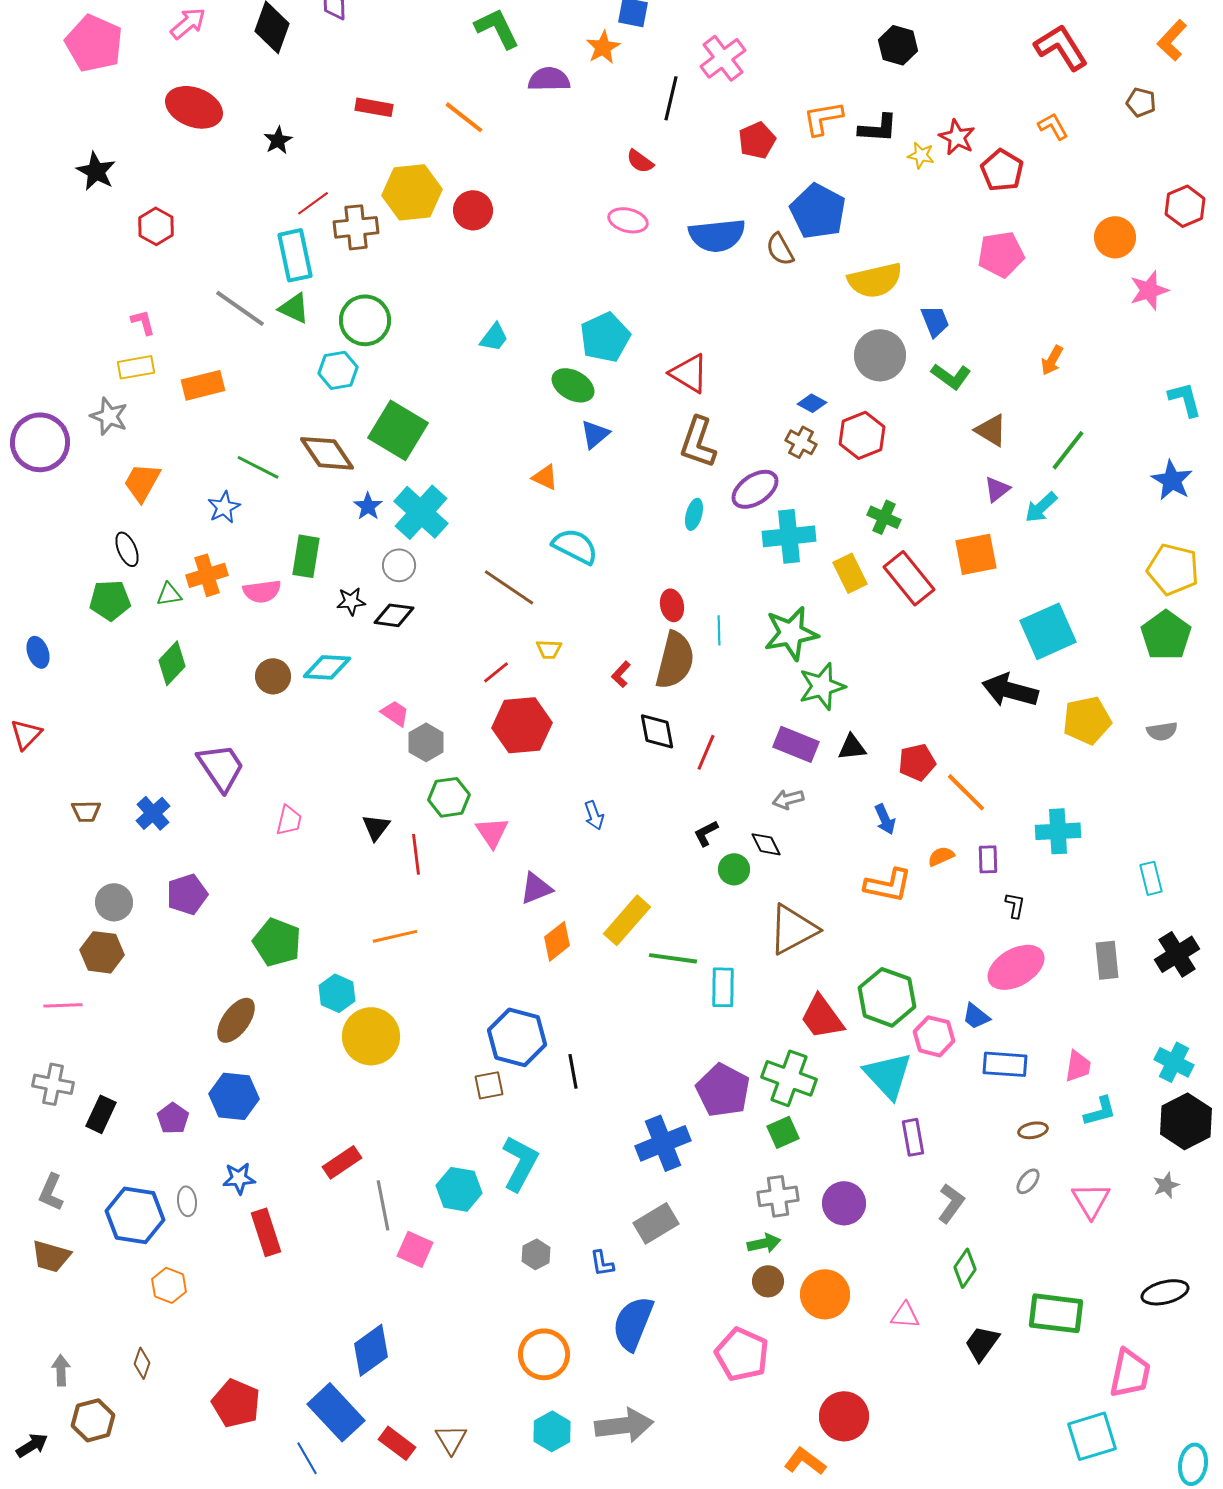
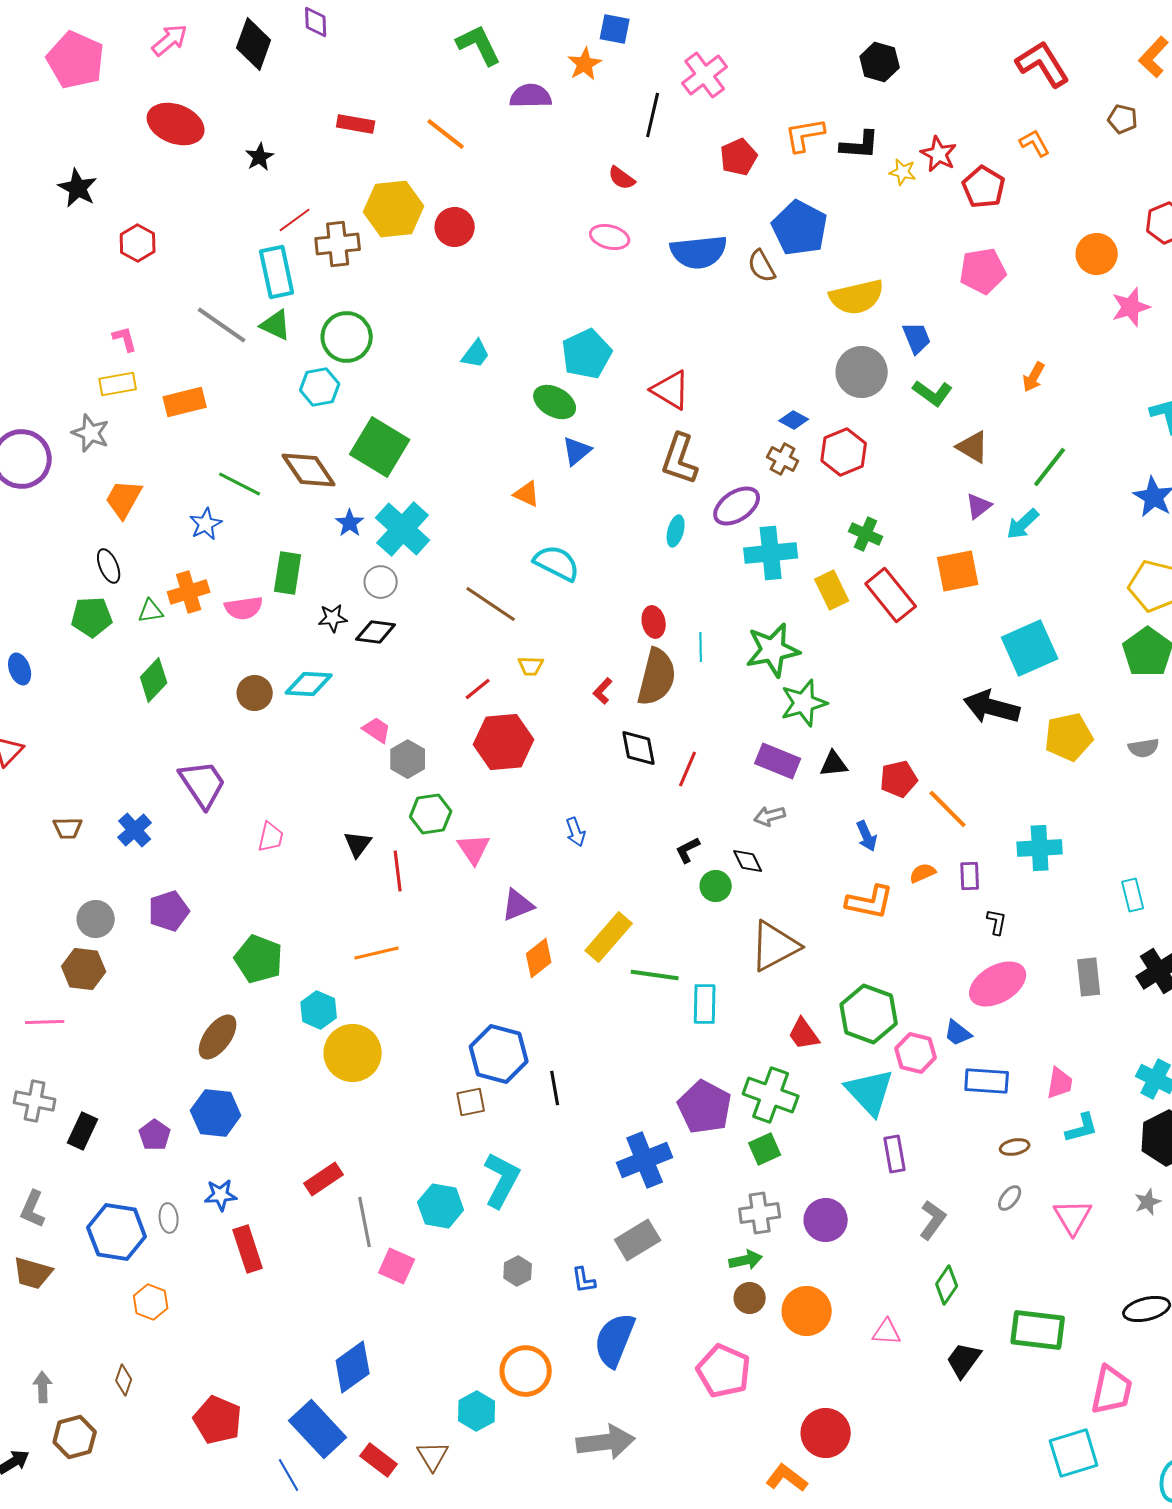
red trapezoid: (822, 1017) -> (804, 1034), size x0.7
cyan hexagon: (552, 1431) -> (477, 1411), moved

